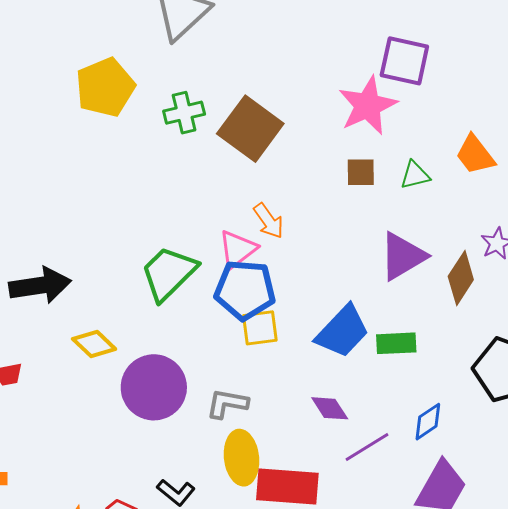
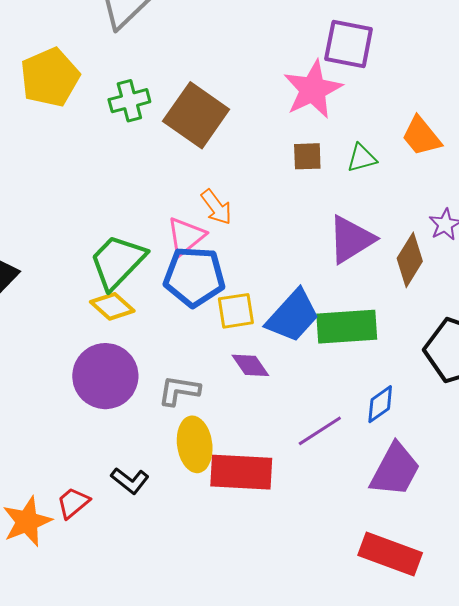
yellow square: (260, 328) -> (236, 311), moved
green rectangle: (396, 343) -> (347, 327), size x1.5
yellow diamond: (94, 344) -> (112, 306), moved
purple diamond: (330, 408) -> (250, 365), moved

